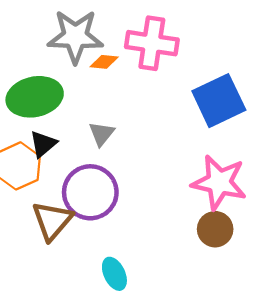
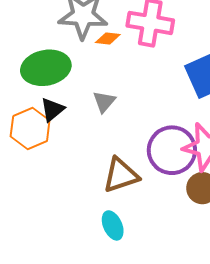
purple circle: (90, 192) -> (172, 150), moved
brown triangle: (52, 221) -> (121, 175), moved, turned 30

